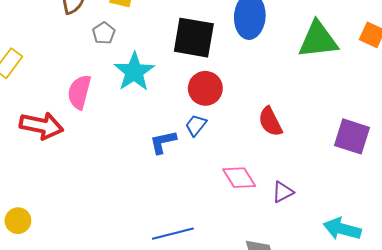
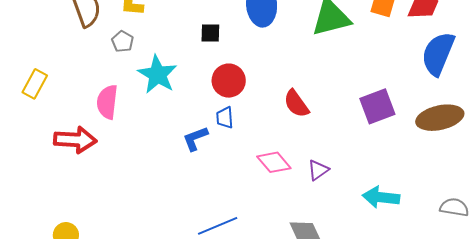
black square: (194, 38) -> (210, 33), size x0.5
blue trapezoid: (196, 125) -> (225, 118), turned -35
purple square: (352, 136) -> (377, 106), turned -30

